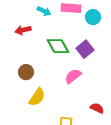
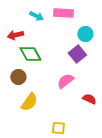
cyan circle: (93, 17) -> (85, 34), moved
green diamond: (58, 46) -> (30, 54), moved
red semicircle: (97, 108) -> (89, 99), moved

